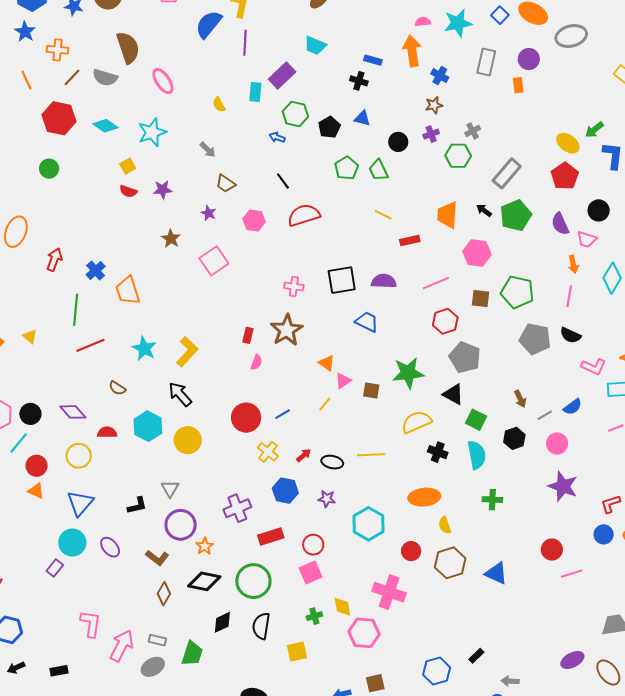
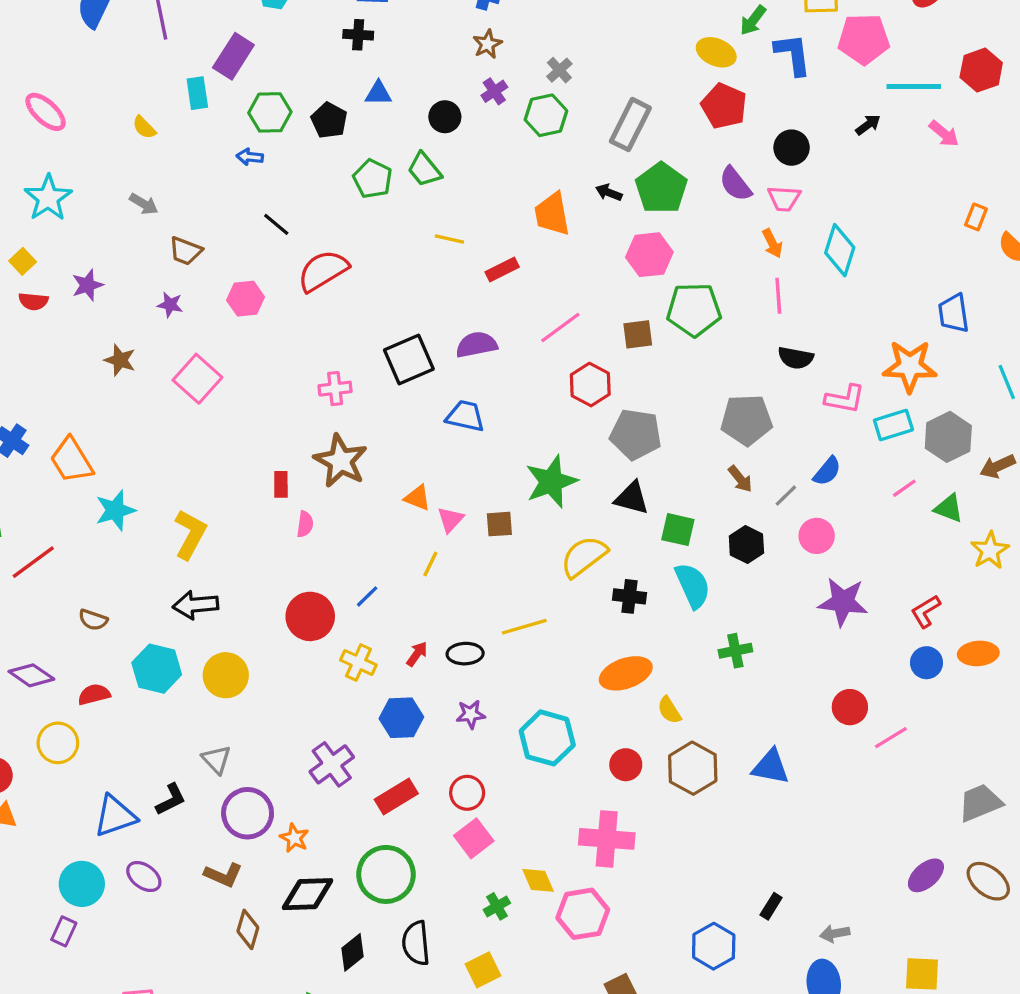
pink hexagon: (477, 253) -> (649, 255), moved
gray pentagon: (535, 339) -> (747, 420), moved
cyan star: (144, 349) -> (115, 510), moved, turned -30
black arrow: (180, 394) -> (196, 605), turned -40
blue triangle: (80, 503) -> (115, 816), moved, turned 44

